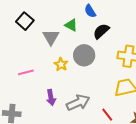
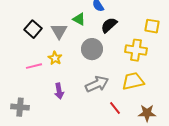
black square: (25, 21) -> (33, 29), moved
yellow star: (61, 64) -> (55, 58), moved
gray arrow: (78, 103) -> (97, 84), moved

